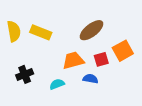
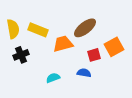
orange trapezoid: (73, 60) -> (63, 44), moved
black cross: (25, 74) -> (21, 55), moved

